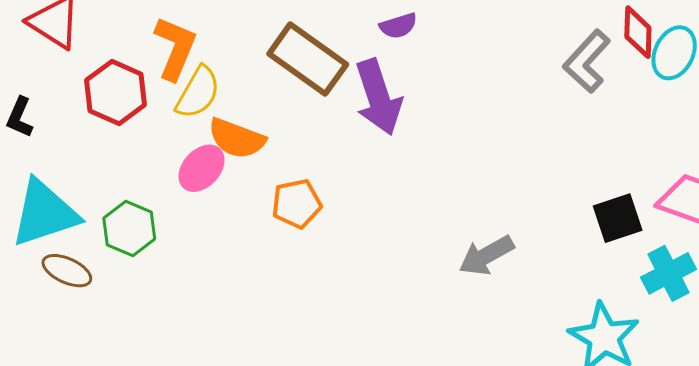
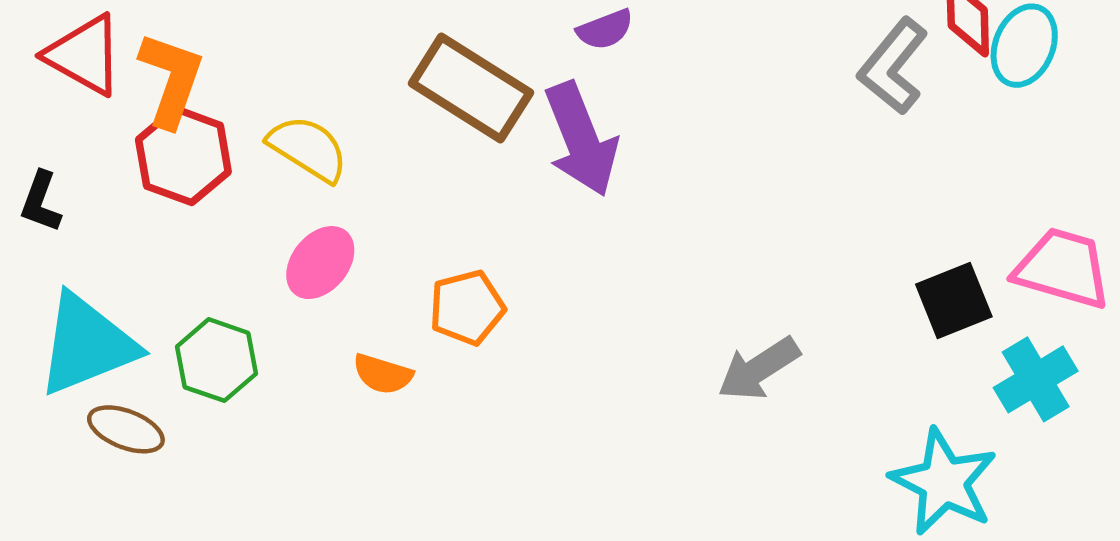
orange L-shape: (175, 48) -> (171, 80), moved
yellow semicircle: (198, 93) -> (308, 148), turned -84
orange semicircle: (237, 139) -> (383, 374), moved, size x0.7

